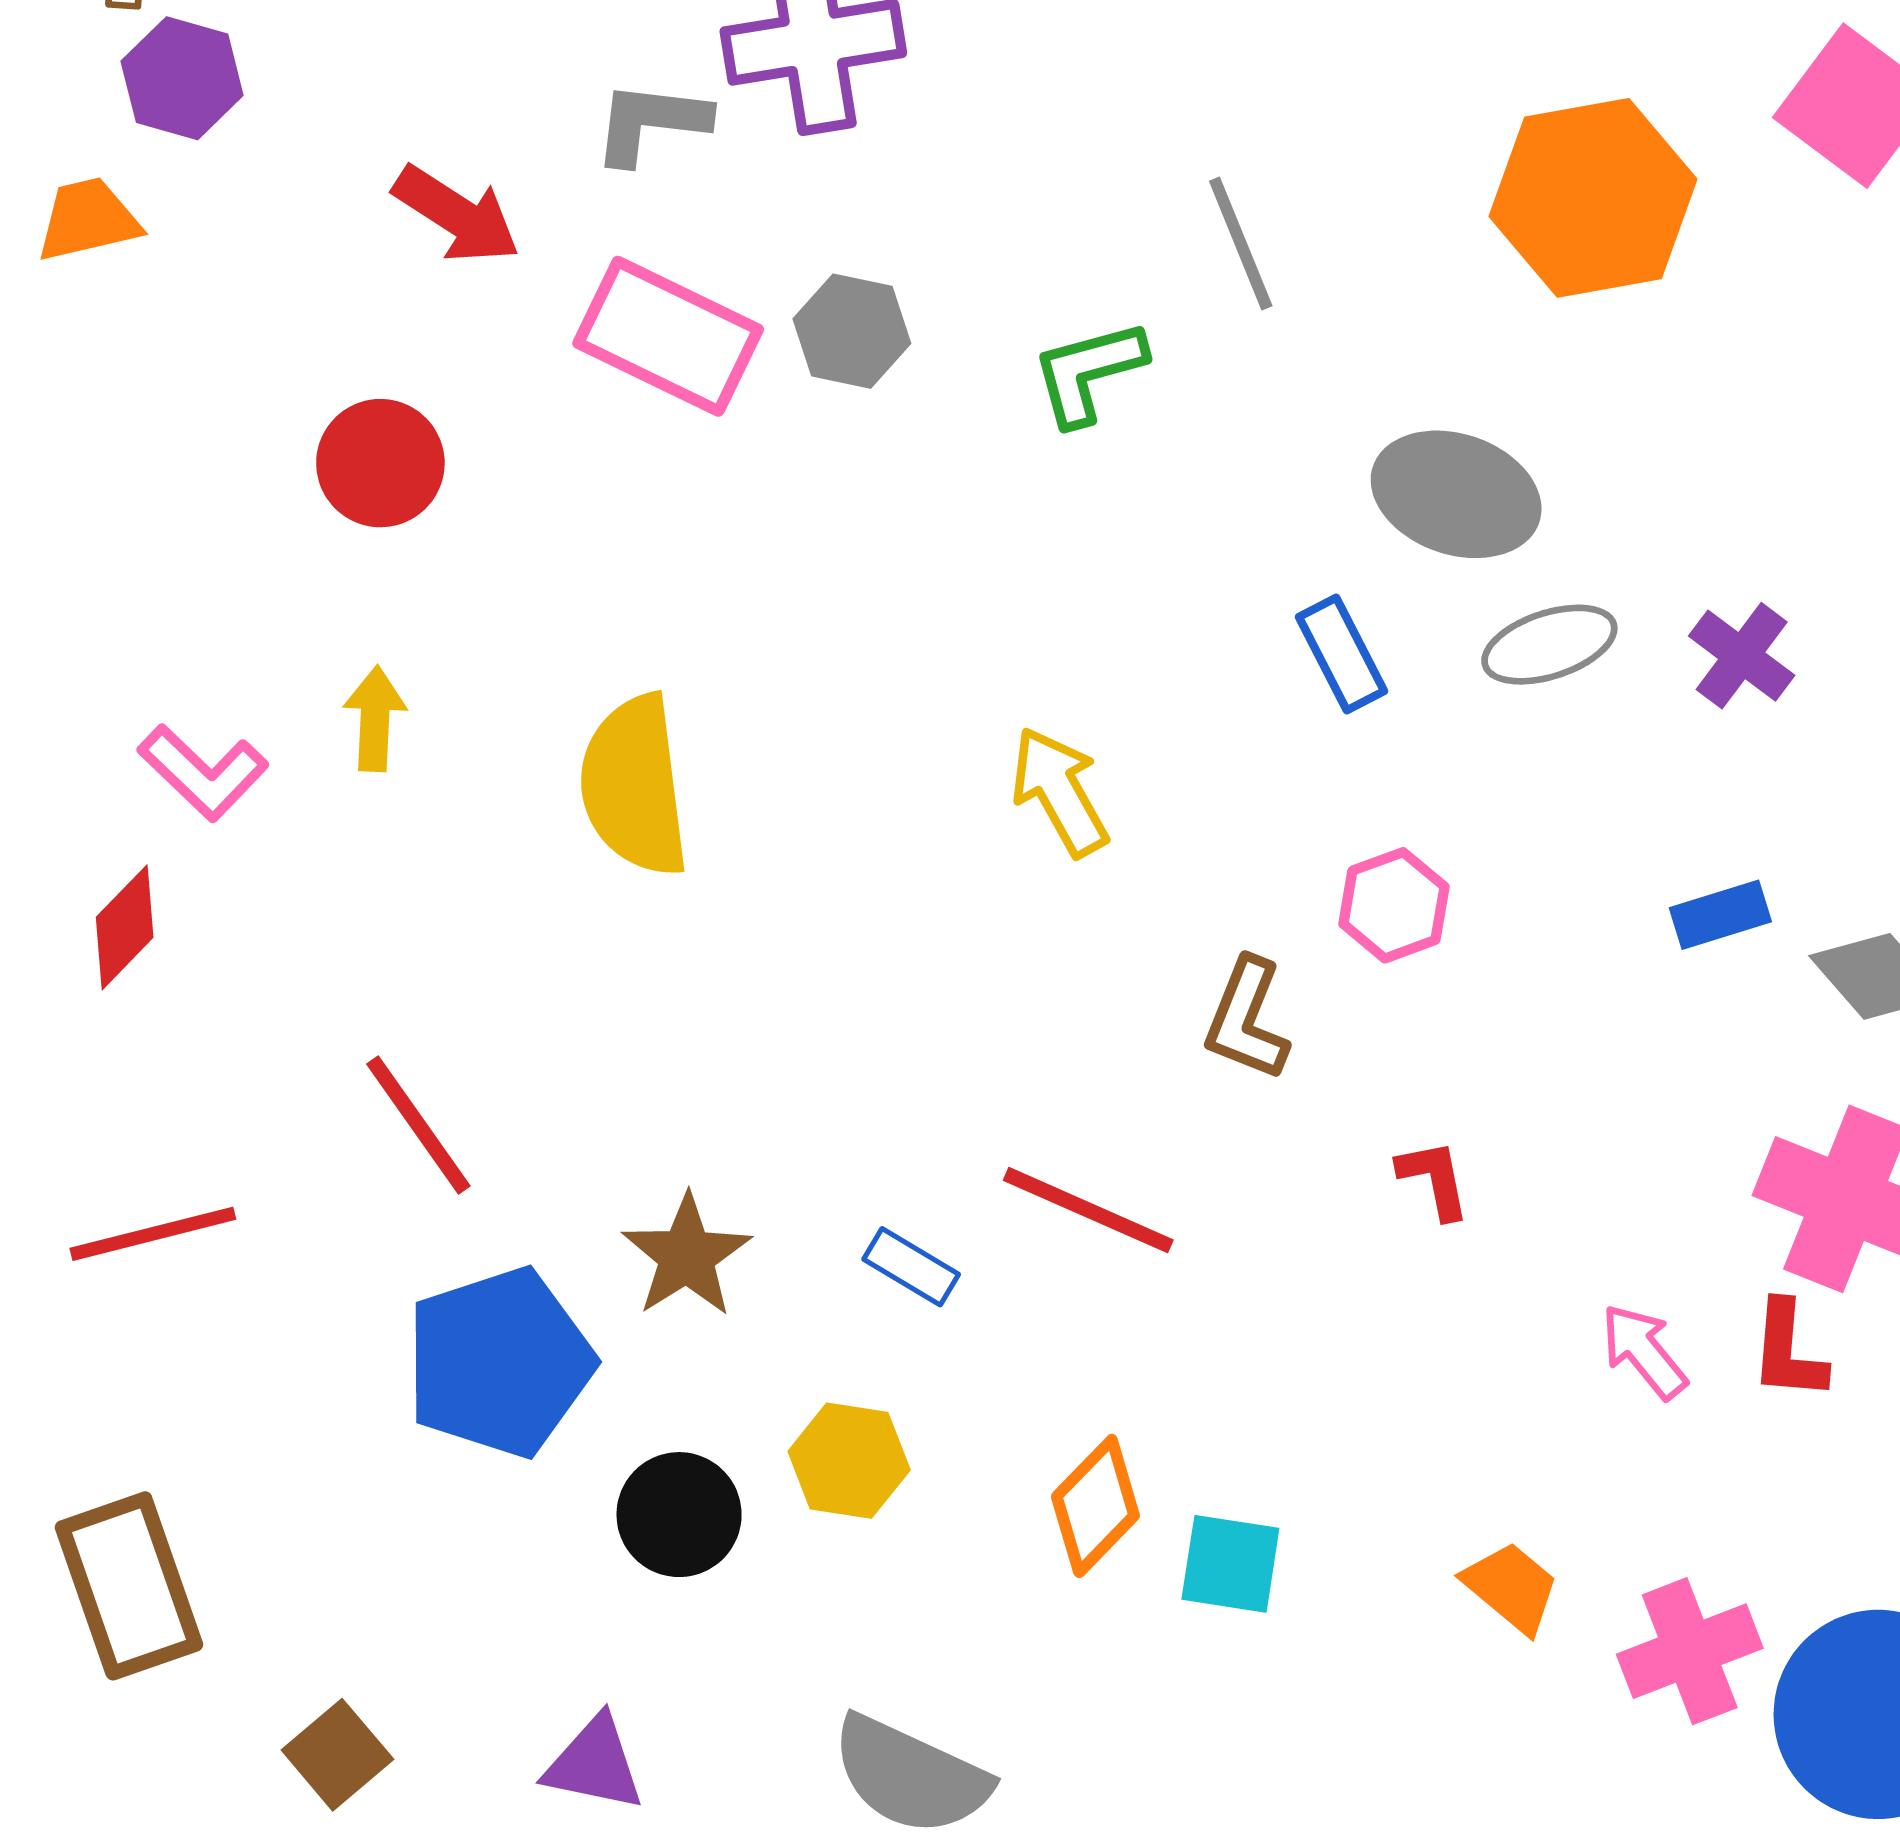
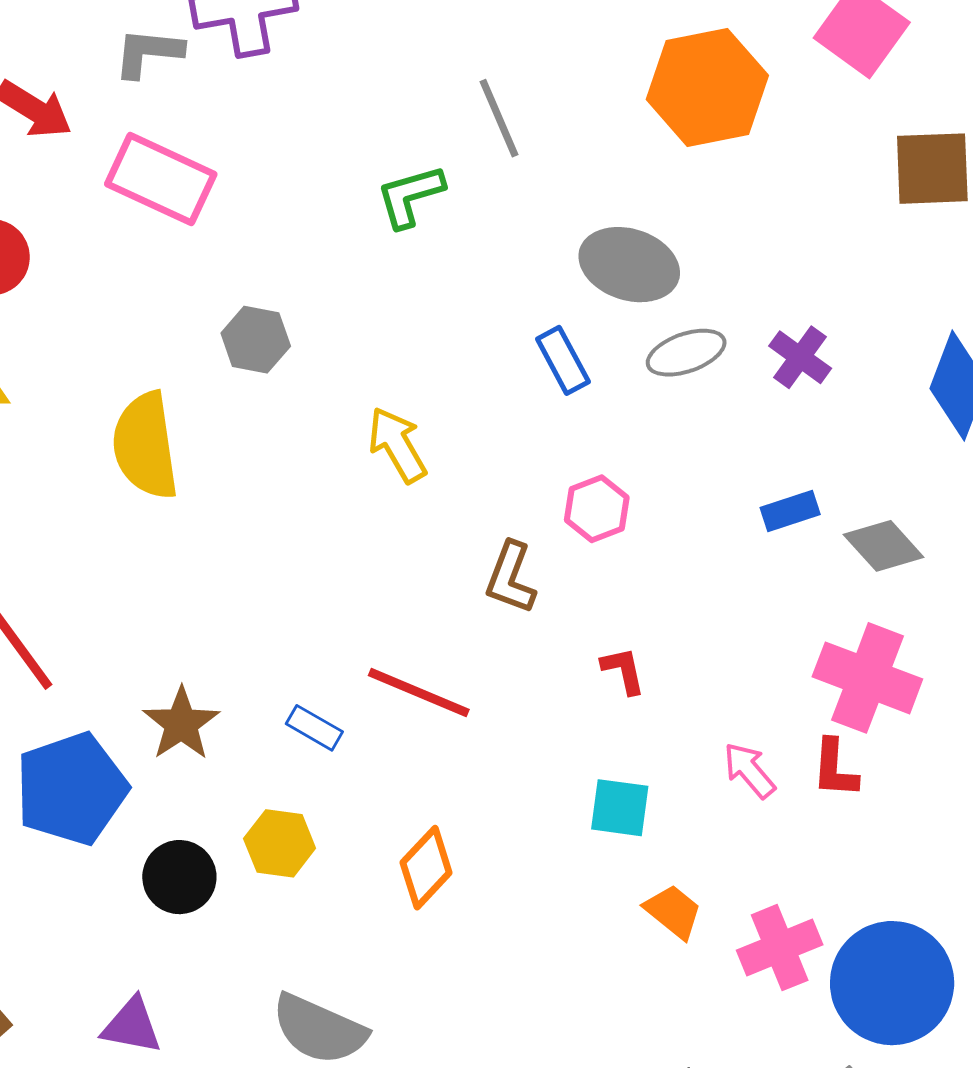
gray hexagon: (852, 331) -> (256, 340), moved
cyan square: (1230, 1564) -> (620, 808), moved

